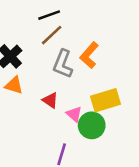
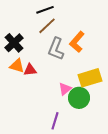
red triangle: (50, 100) -> (30, 70), moved, turned -40
pink triangle: (74, 114) -> (65, 89), turned 40

